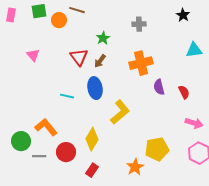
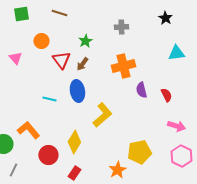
orange circle: (59, 20) -> (41, 41), moved
gray line: (39, 156) -> (13, 170), moved, turned -64

